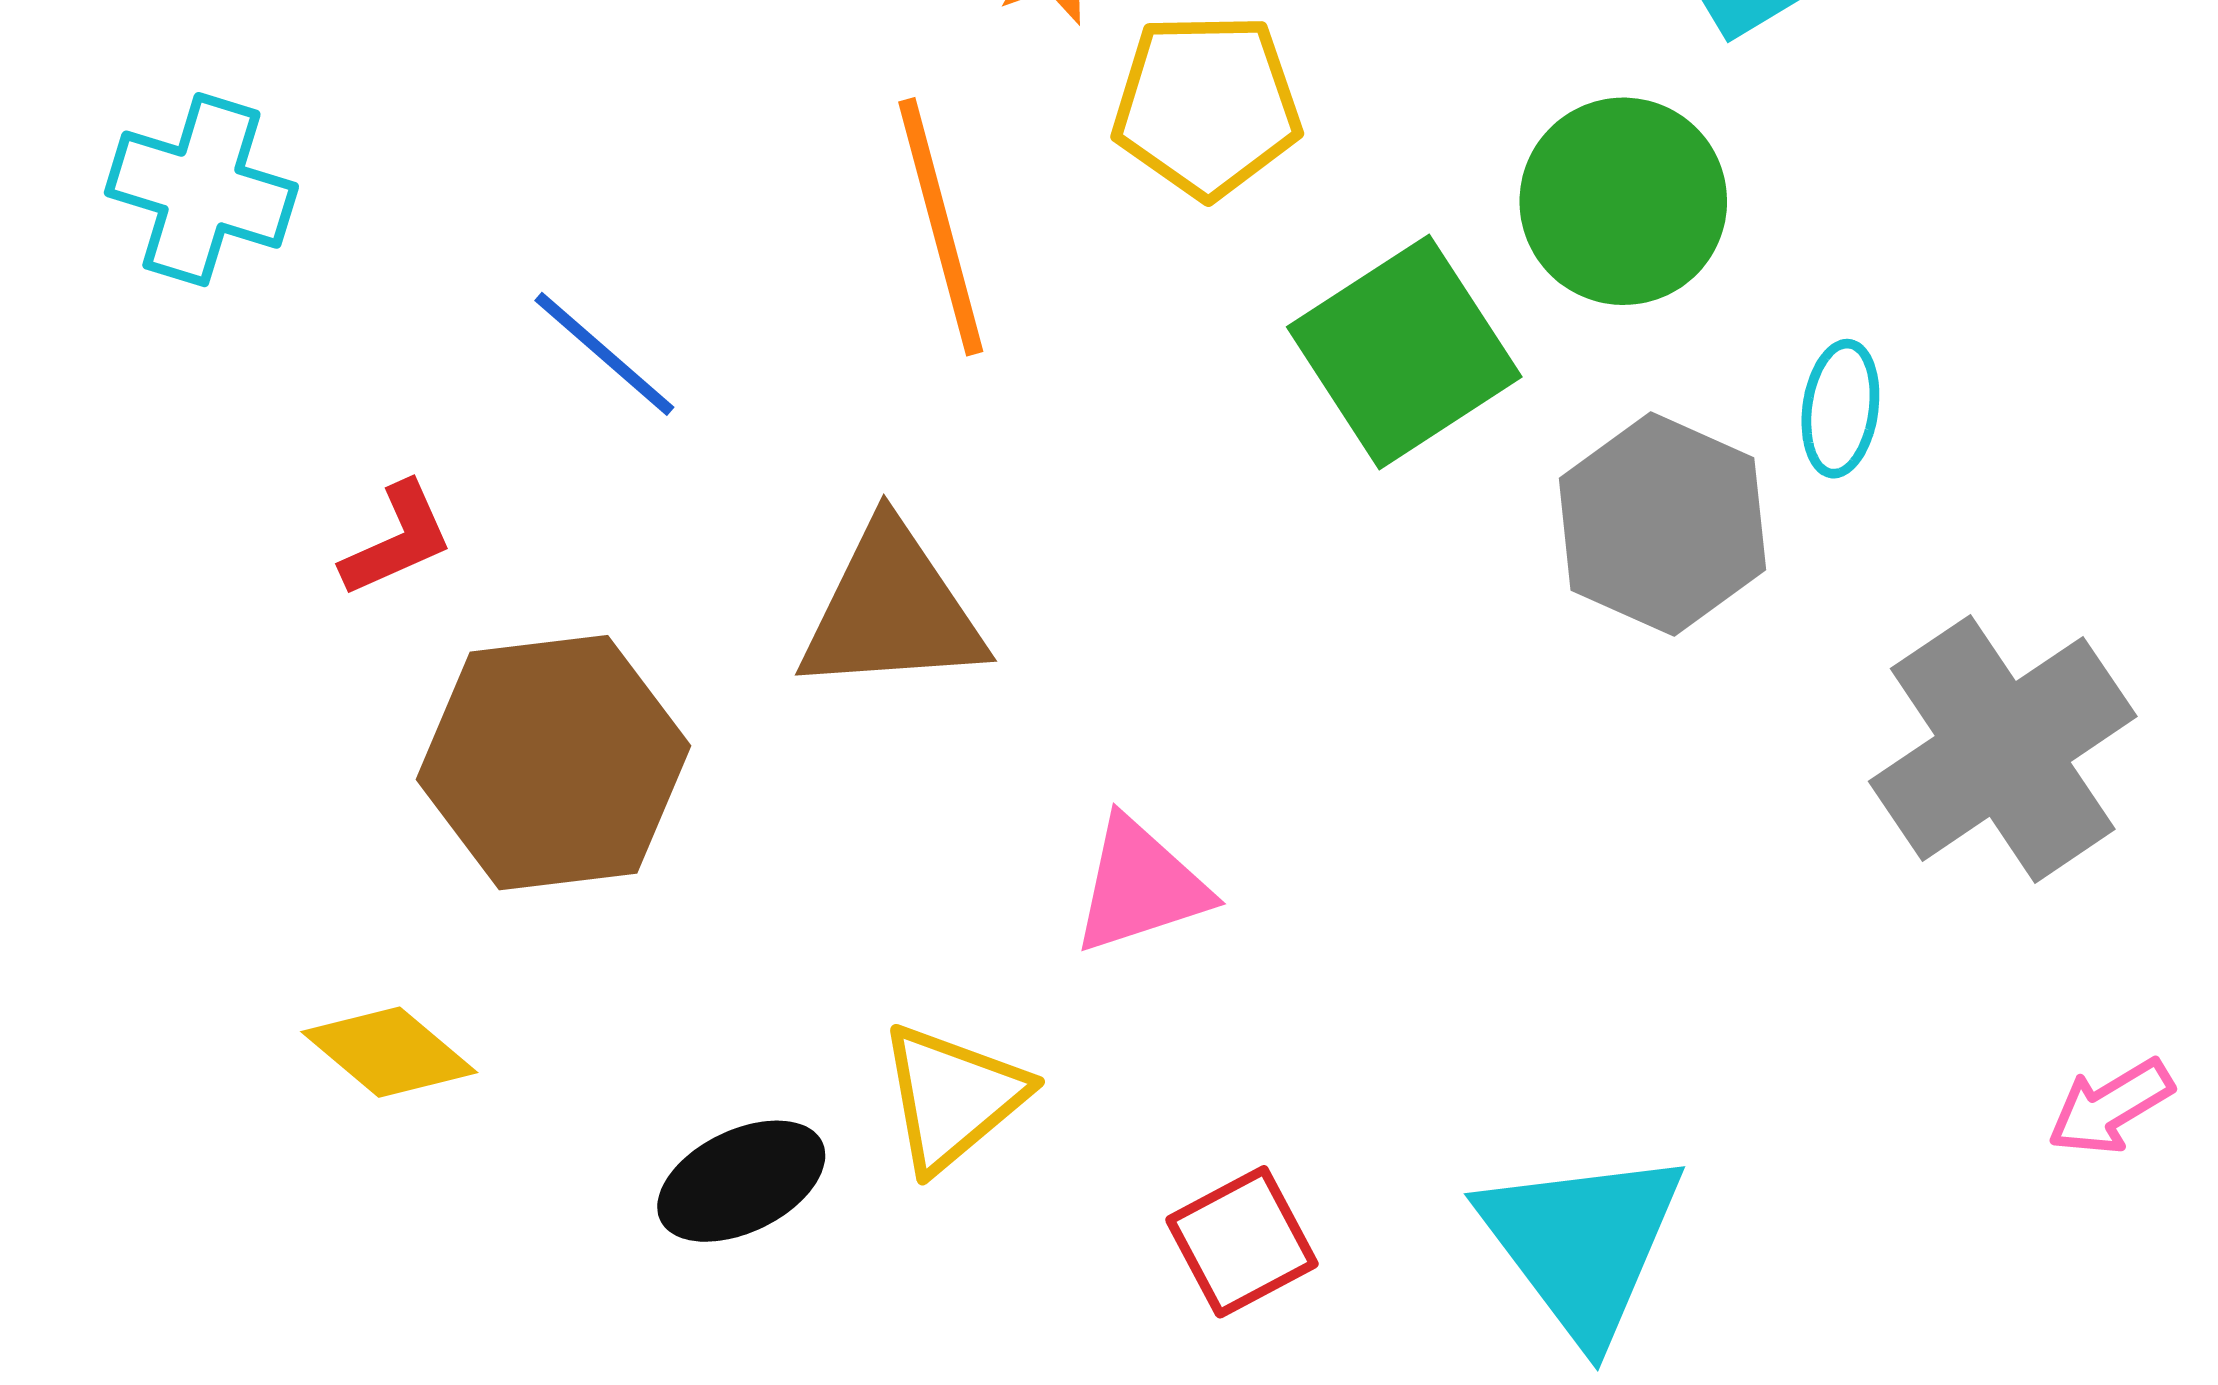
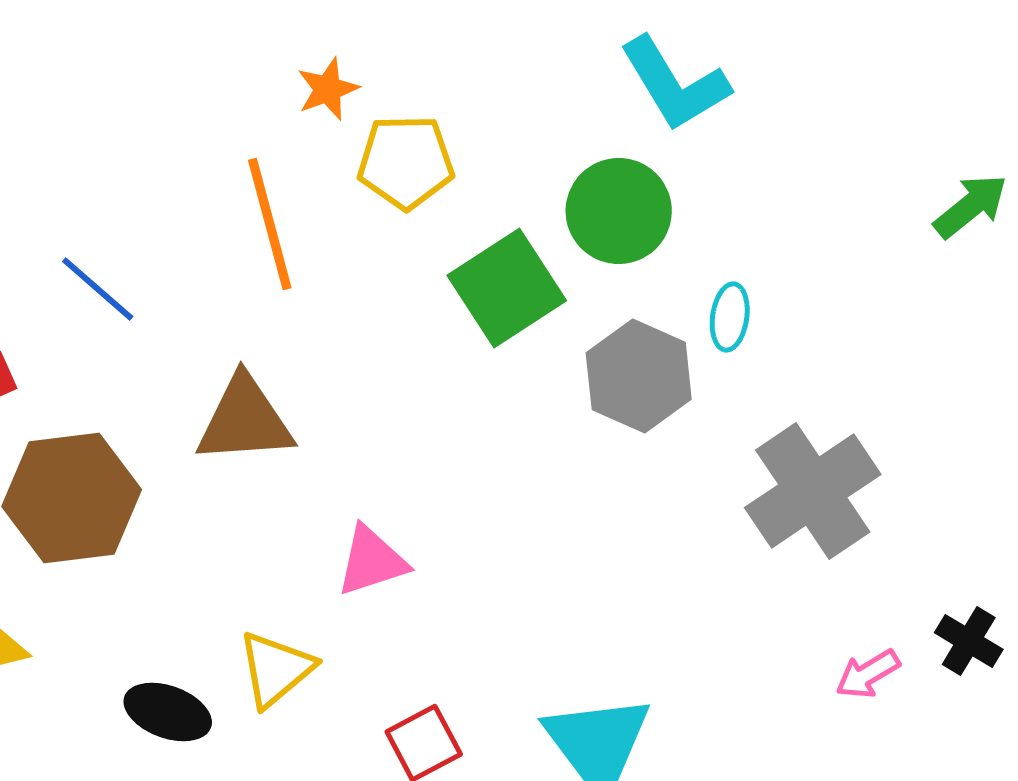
black ellipse: (741, 1181) -> (168, 712), turned 46

